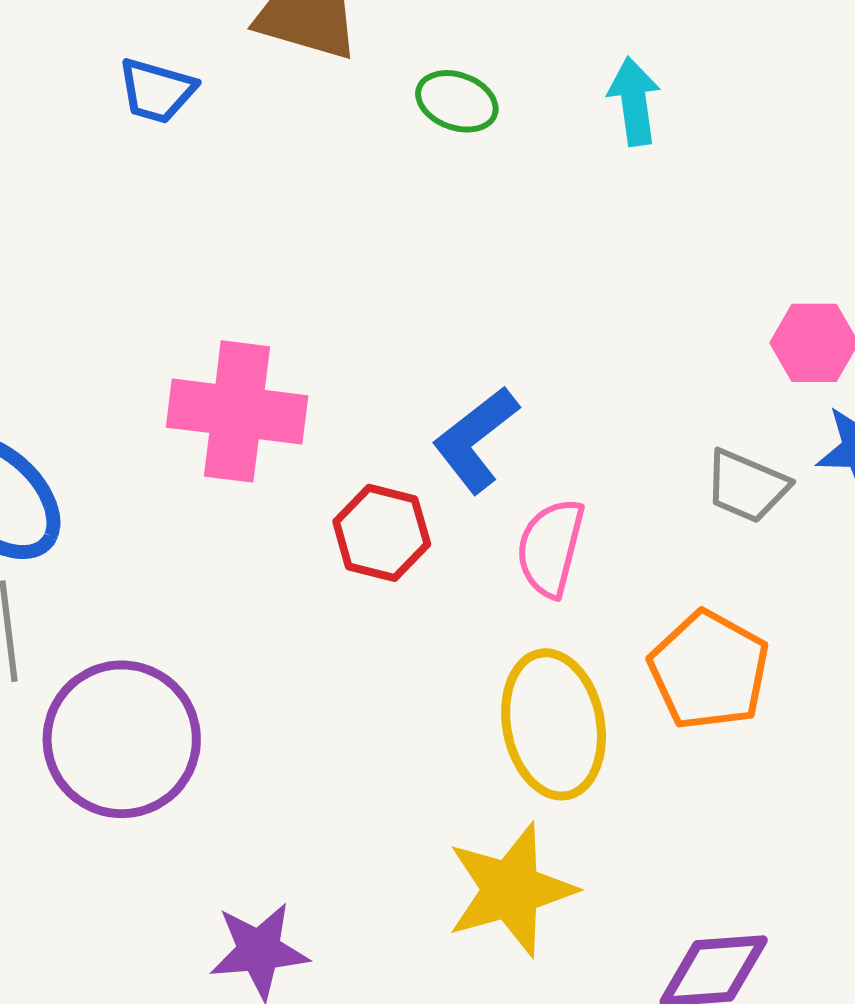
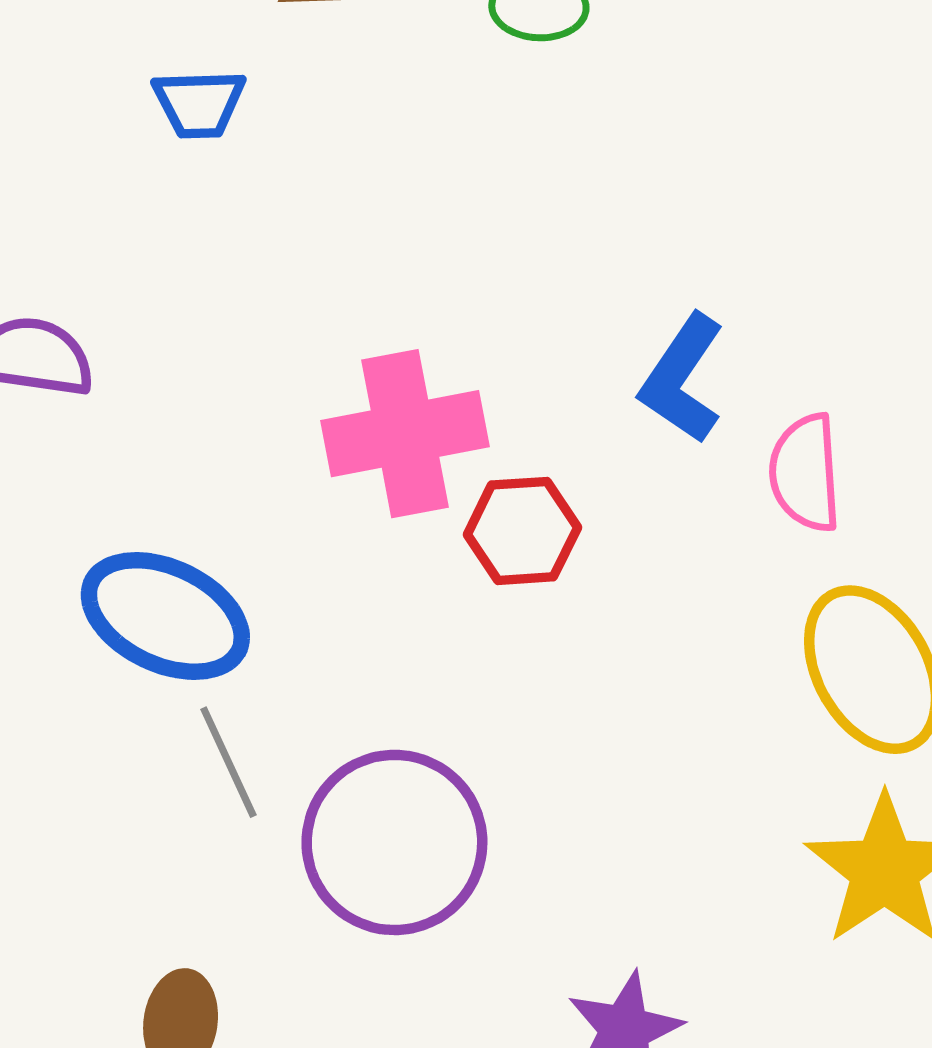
red hexagon: (382, 533) -> (522, 531), moved

